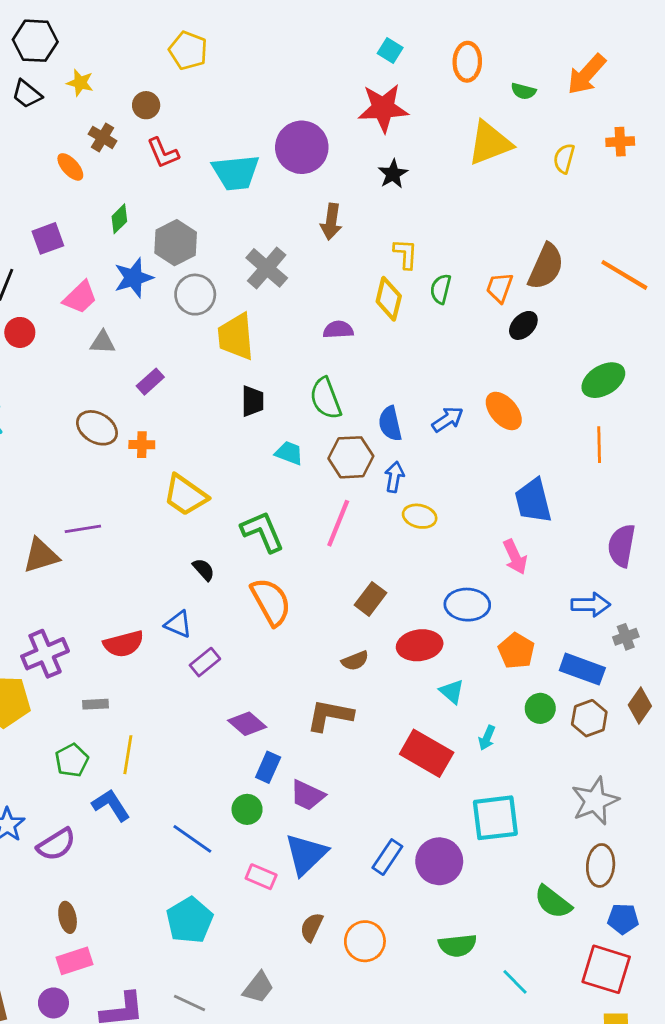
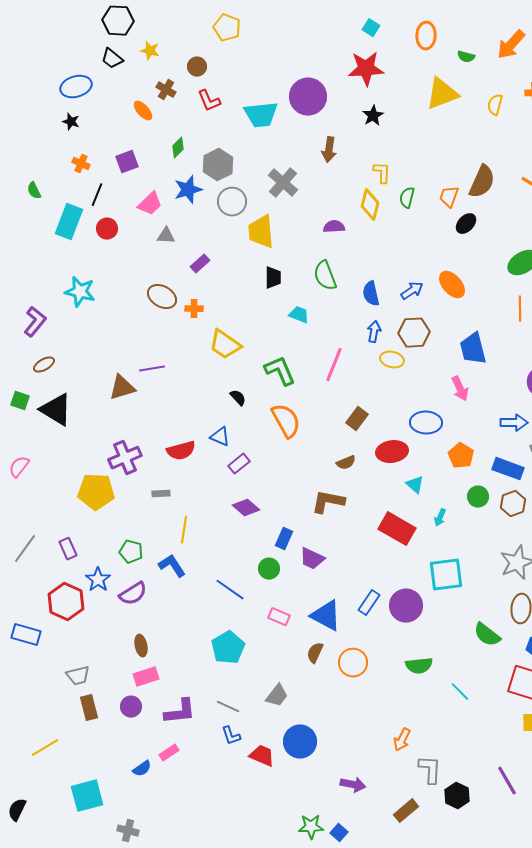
brown hexagon: (351, 457) -> (414, 333), moved
purple diamond: (247, 724) -> (246, 508), moved
green pentagon: (72, 760) -> (131, 552), moved, turned -30
blue triangle: (306, 854) -> (326, 616), moved, turned -48

